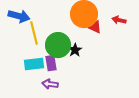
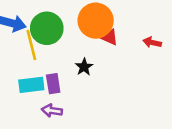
red arrow: (119, 20) -> (152, 42), moved
green circle: (58, 45) -> (47, 28), moved

